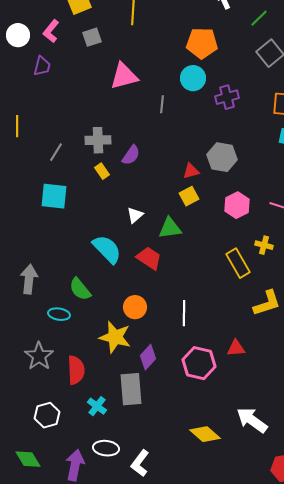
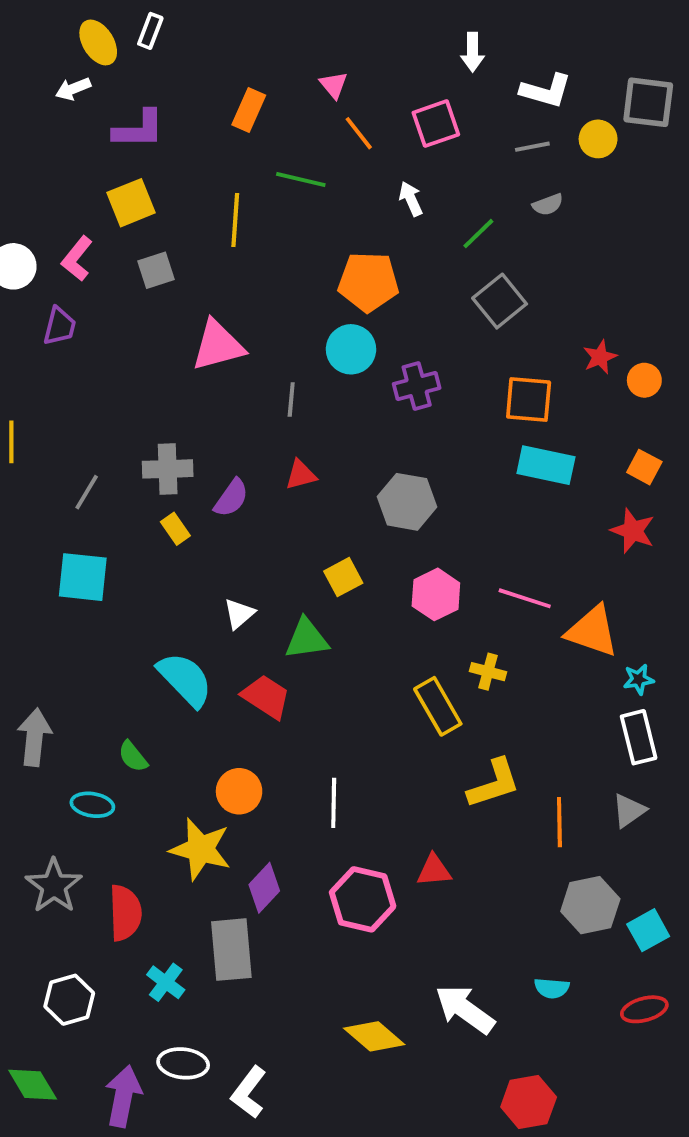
red triangle: (191, 171) -> (301, 475), moved
green semicircle: (80, 289) -> (133, 757), size x0.7

